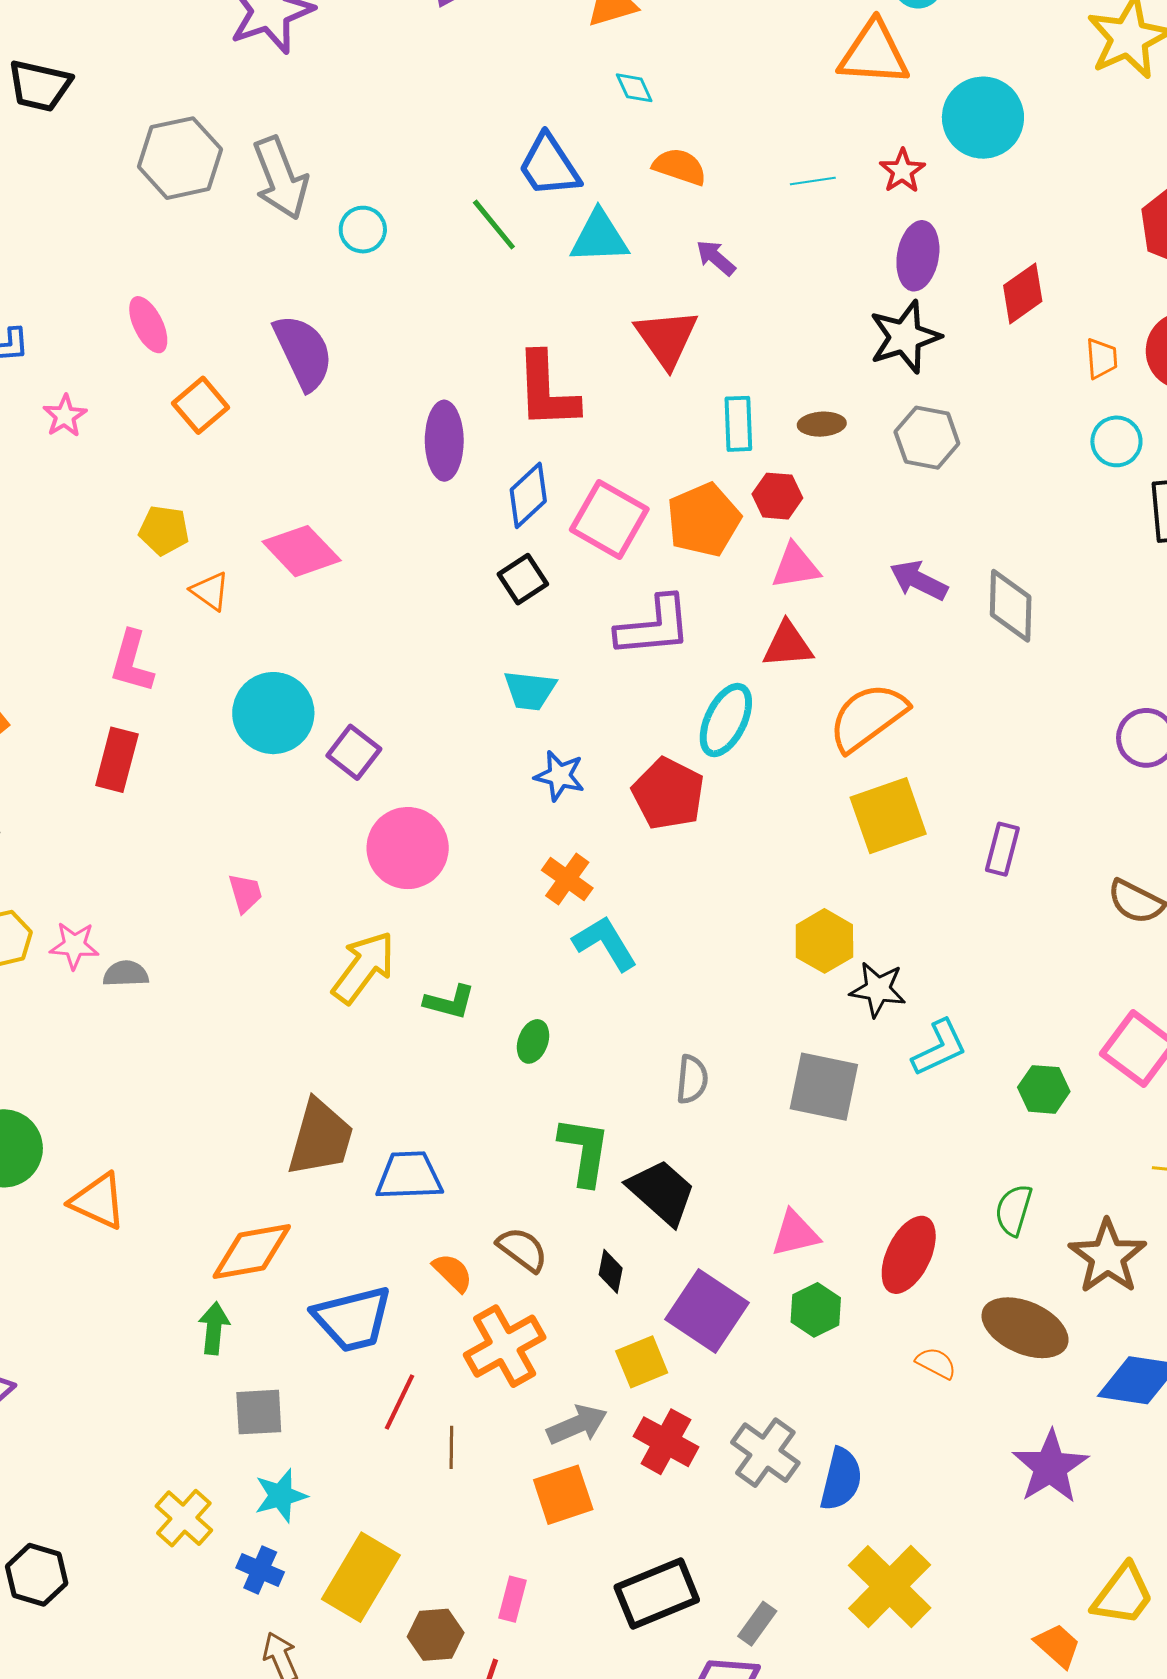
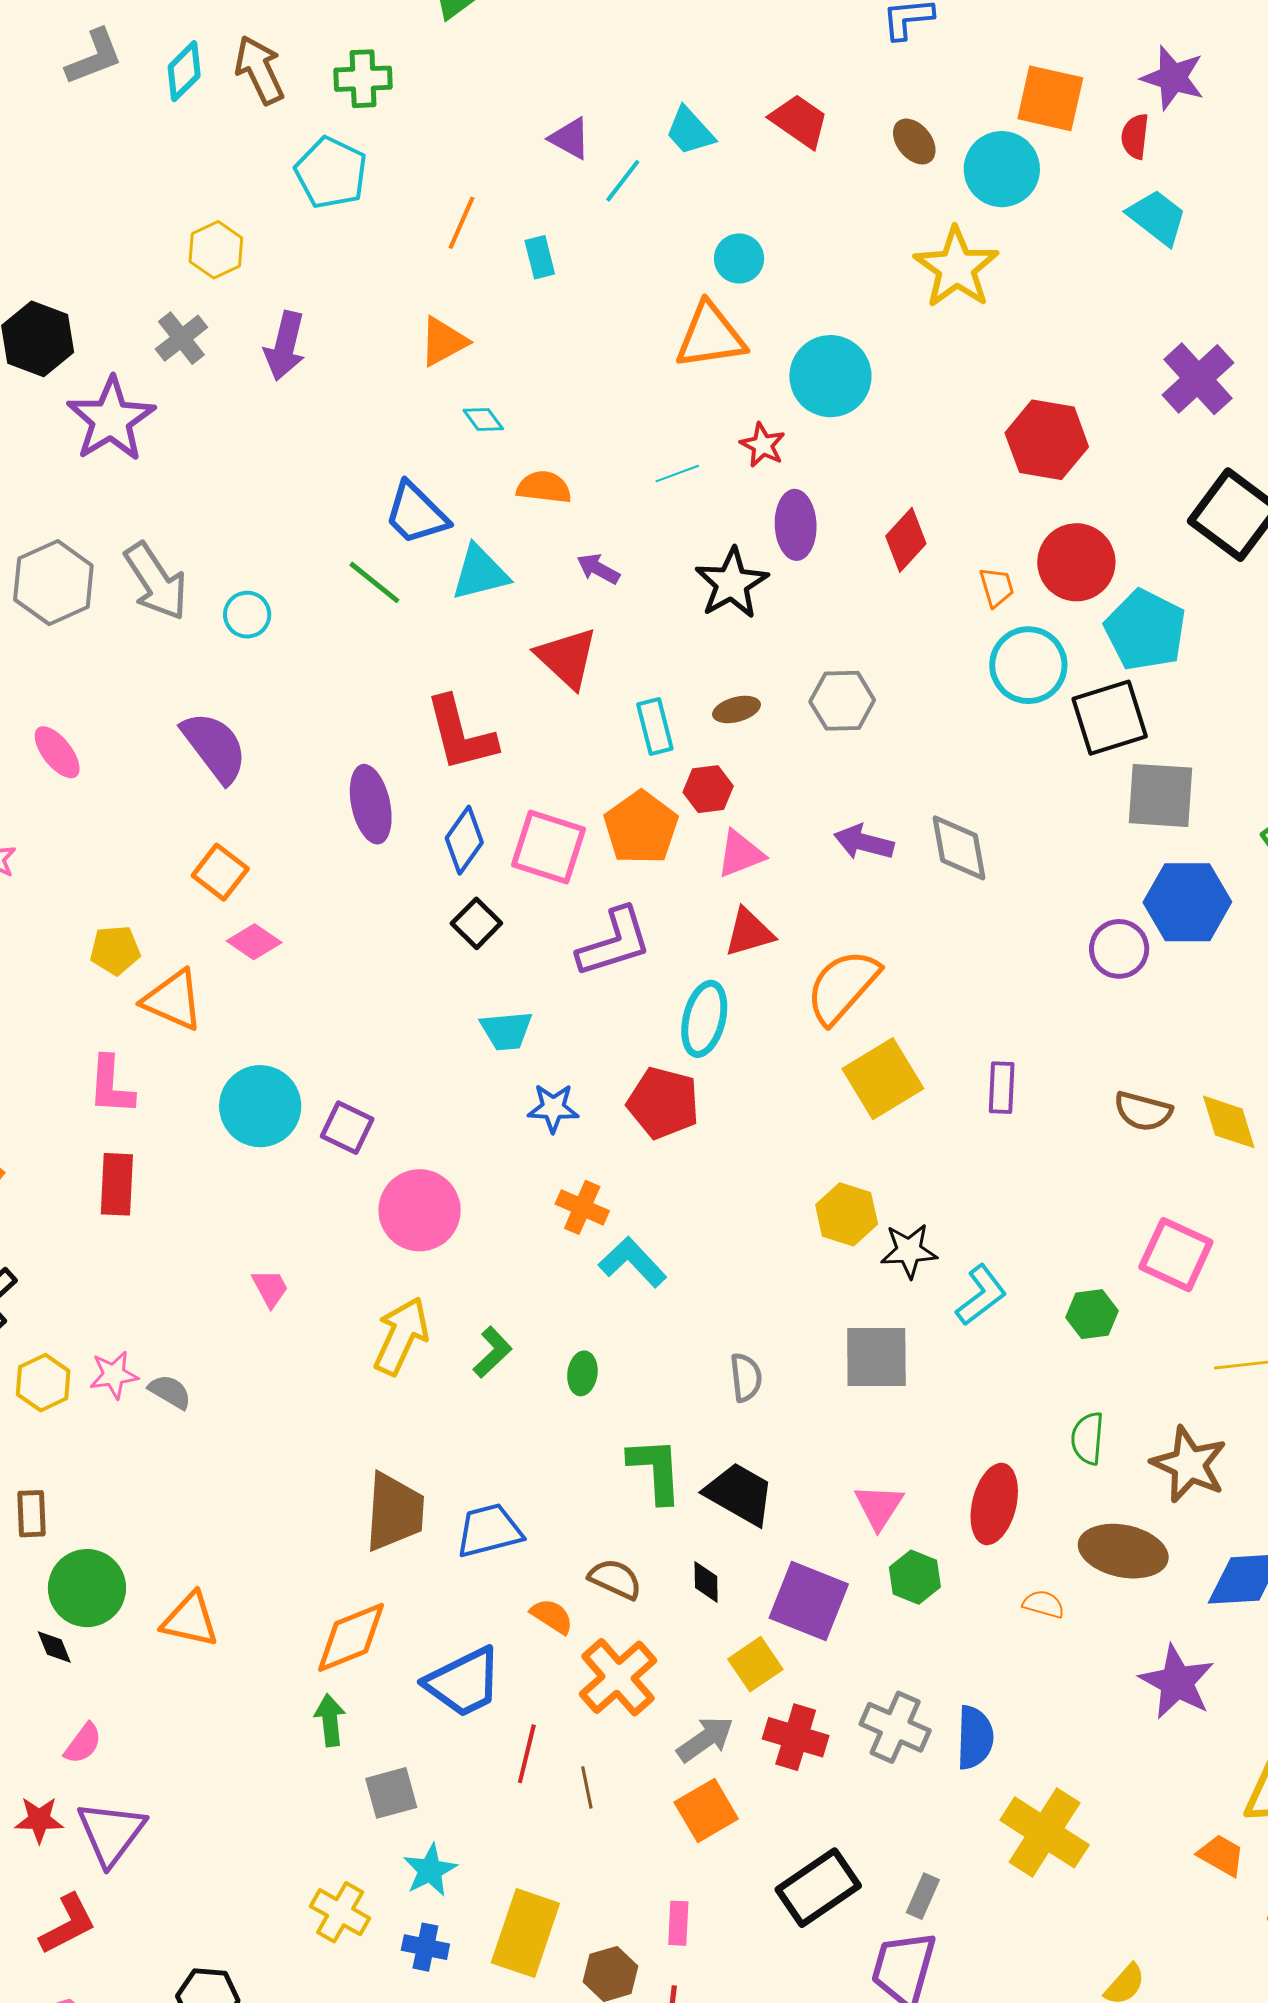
black star: (905, 337) -> (732, 583), moved
orange square: (201, 405) -> (220, 872), moved
cyan circle: (1116, 441) -> (1028, 665), size x1.5
pink diamond: (302, 551) -> (254, 942), size x0.7
orange triangle: (210, 591) -> (173, 1000), size x1.6
gray semicircle: (126, 974) -> (170, 1392), turned 45
green L-shape: (450, 1002) -> (493, 1352), turned -46
pink triangle: (795, 1233) -> (879, 1507), turned -32

